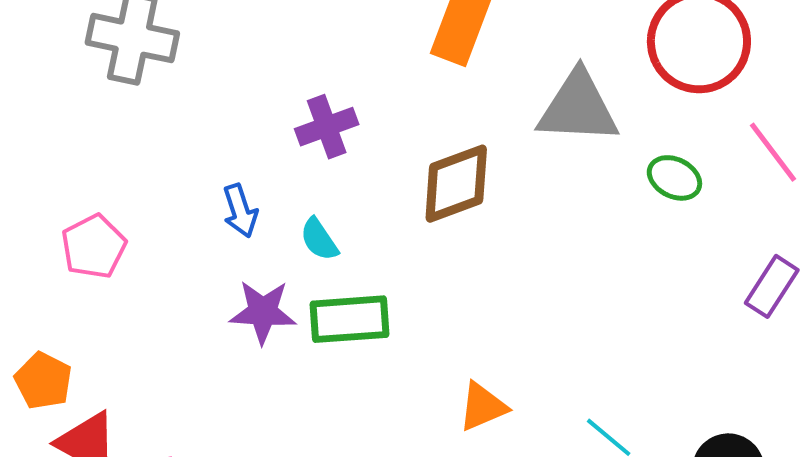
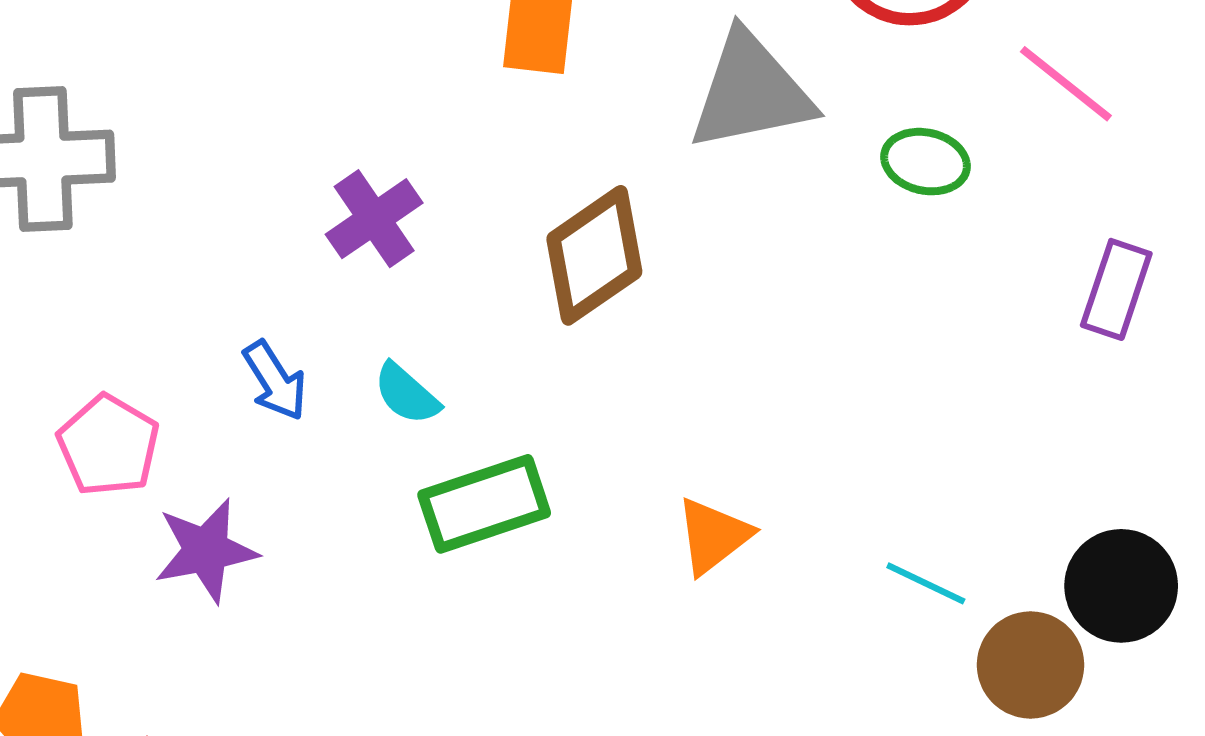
pink pentagon: (94, 247) -> (108, 445), moved
purple star: (263, 312) -> (206, 550), moved
orange triangle: (483, 407) -> (713, 536), moved

